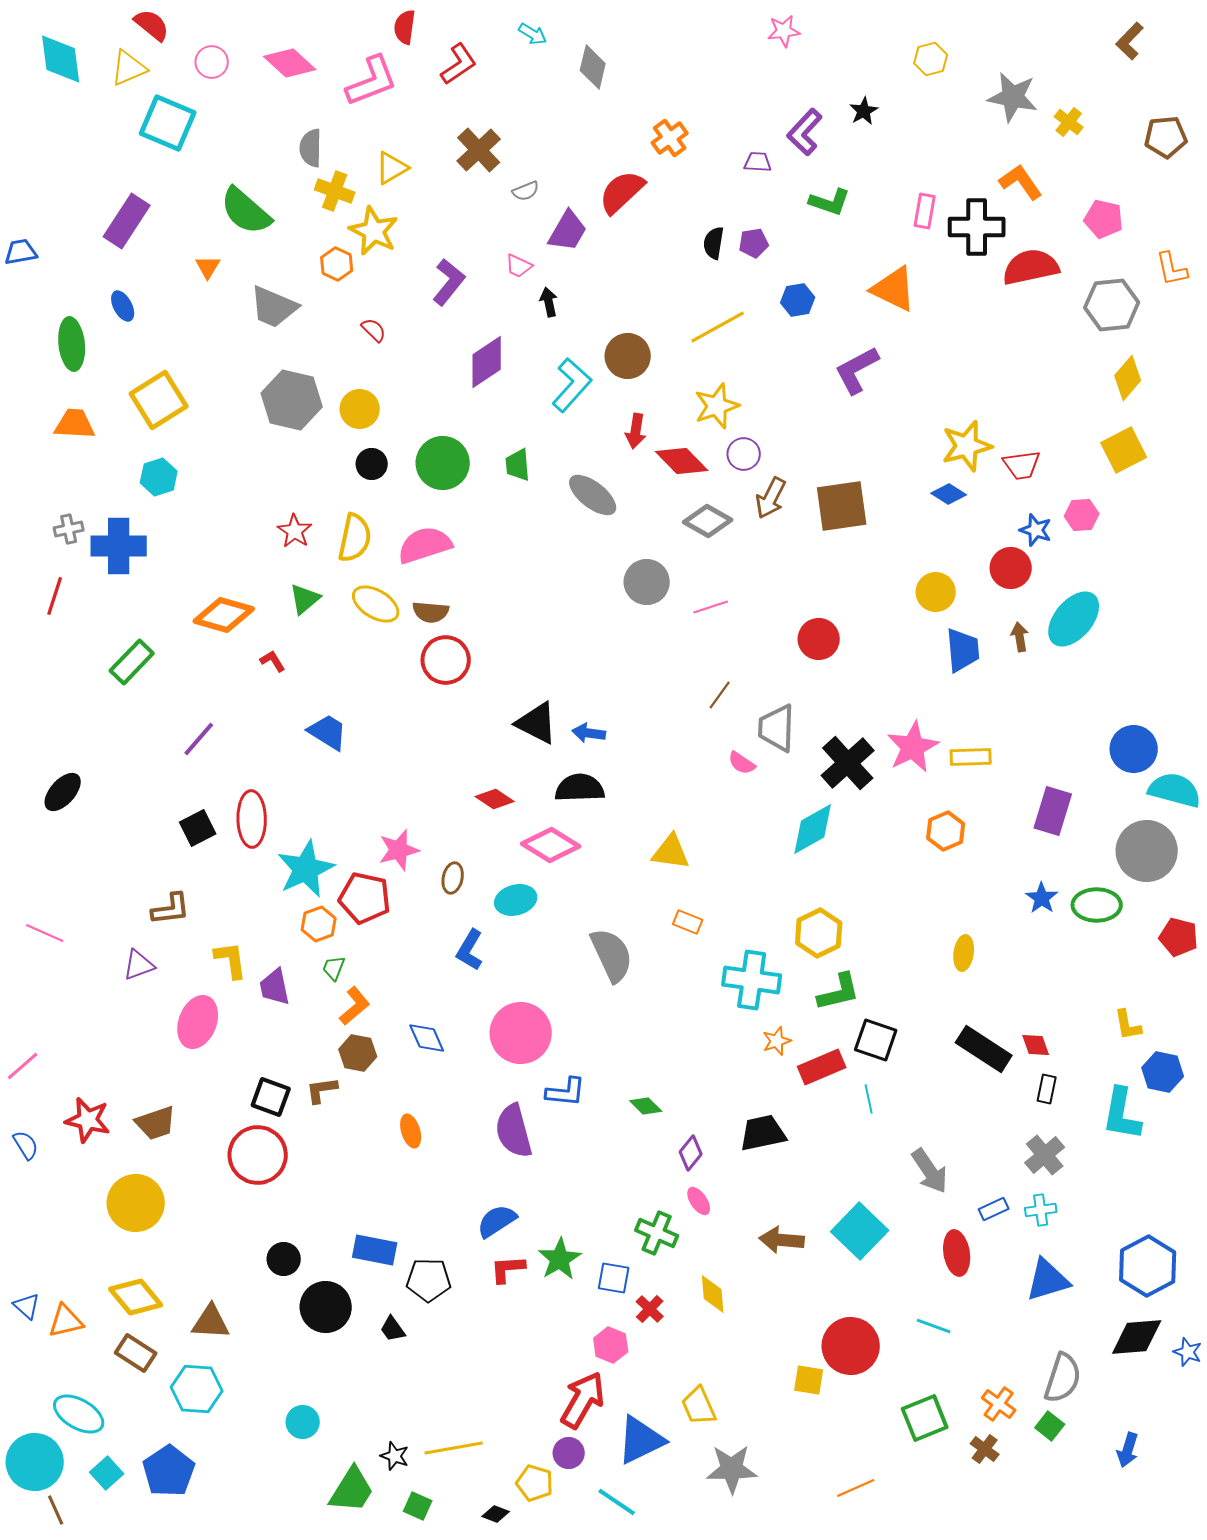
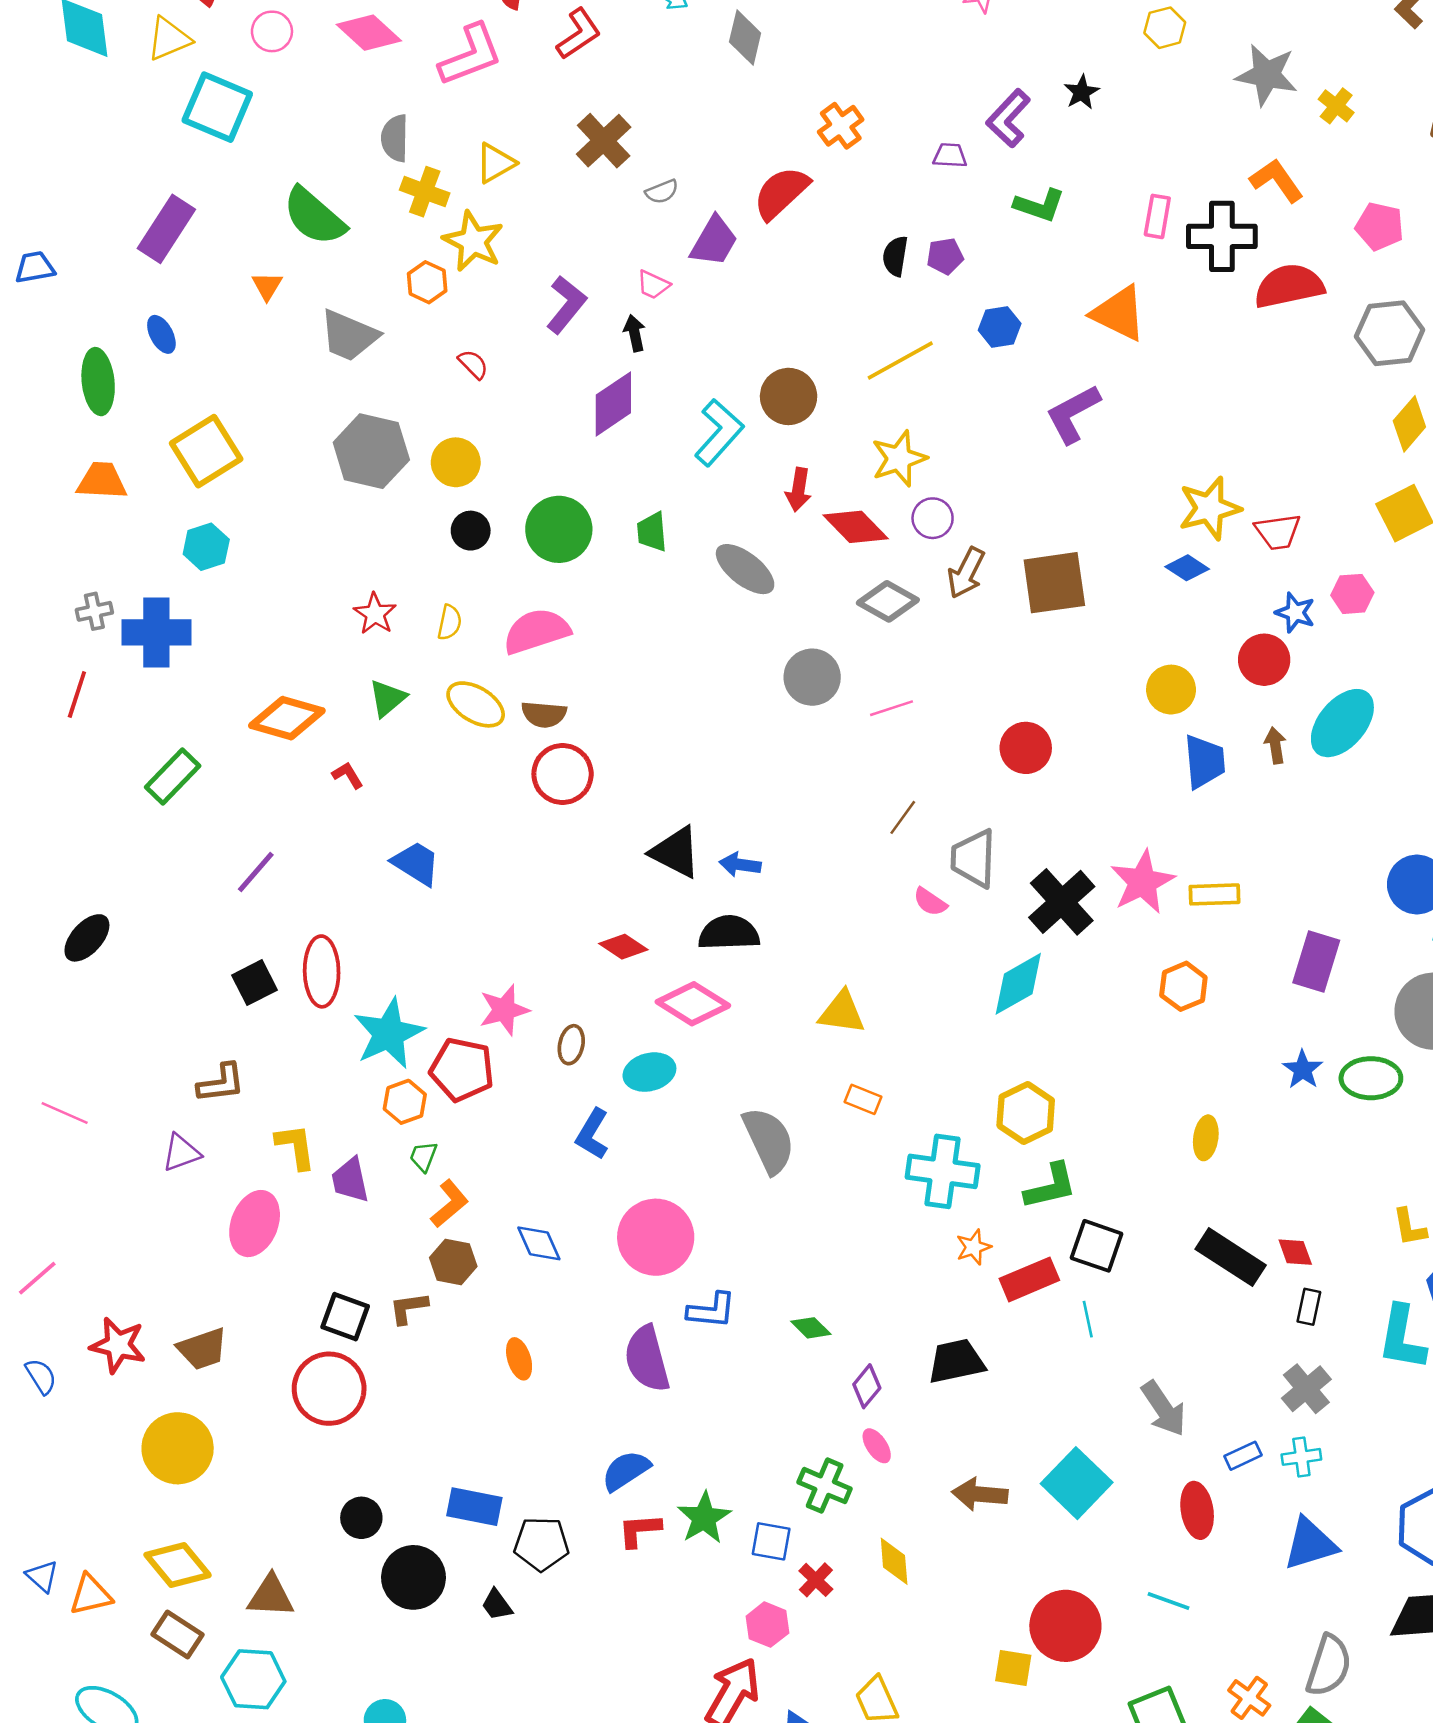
black arrow: (549, 302) -> (635, 333), moved
yellow semicircle: (355, 538) -> (450, 622), size x0.6

